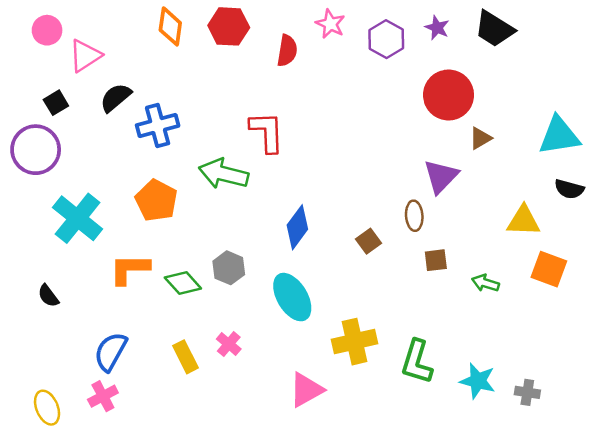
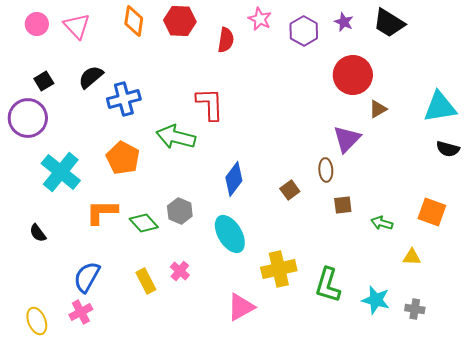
pink triangle: (85, 56) -> (77, 26), moved, turned -40
yellow triangle: (523, 221) -> (412, 257), moved, size x0.7

